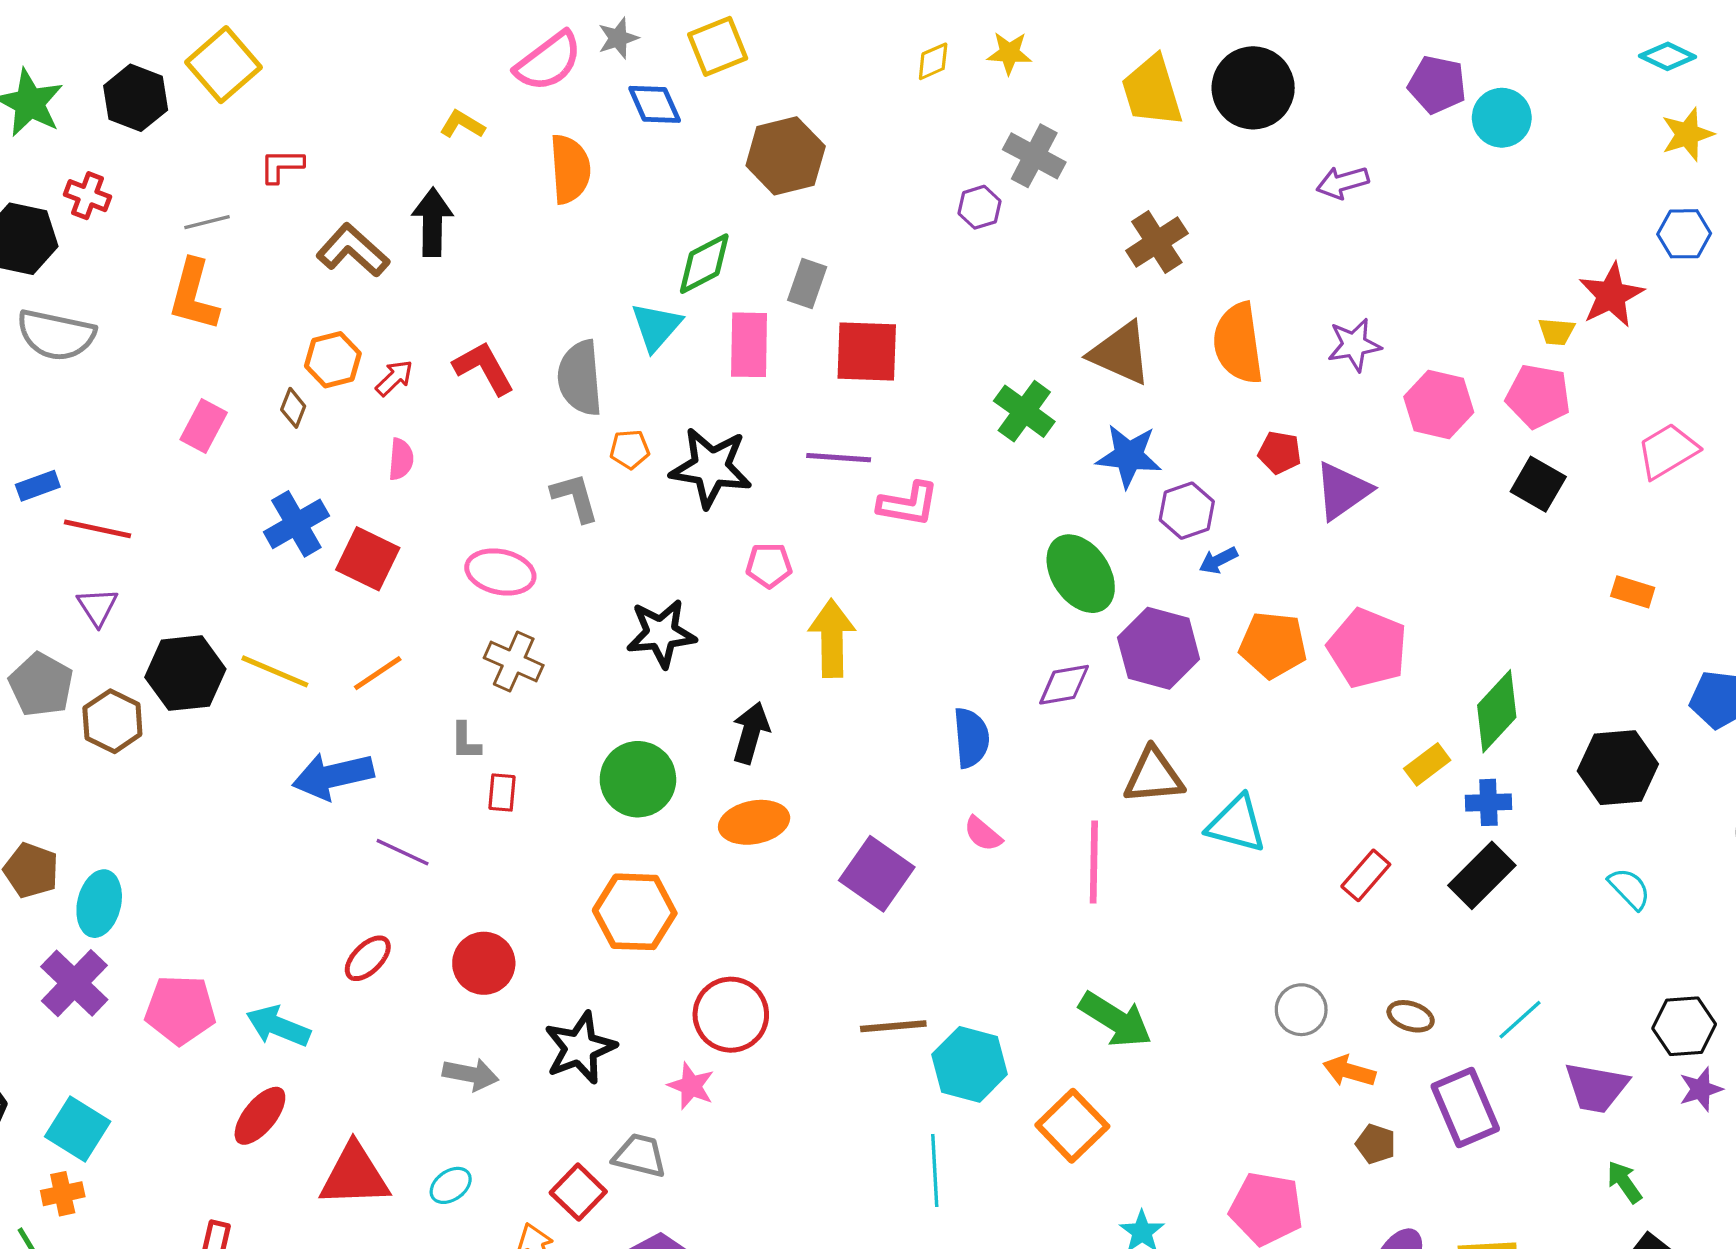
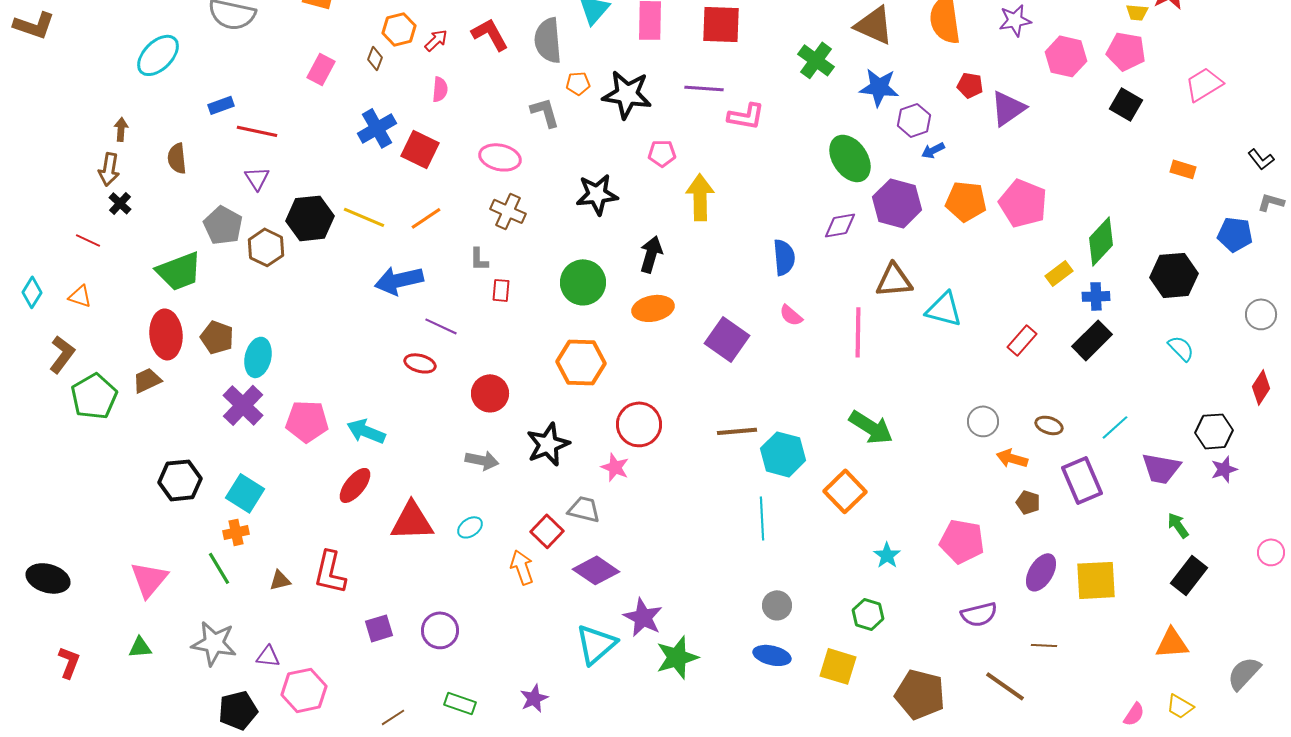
red ellipse: (368, 958) -> (420, 363), moved, turned 60

